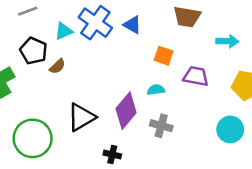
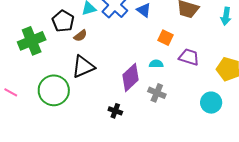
cyan arrow: (227, 41) -> (226, 16), moved, turned 90
black triangle: (81, 117) -> (83, 67), moved

